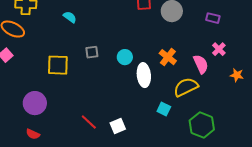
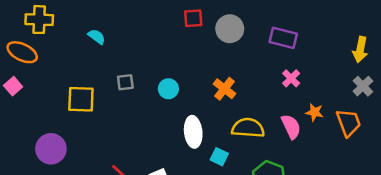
purple rectangle: (213, 18) -> (283, 38), size x1.5
pink semicircle: (201, 64) -> (291, 127), moved
white ellipse: (144, 75) -> (193, 132), moved
yellow semicircle: (186, 87) -> (248, 128), turned 30

